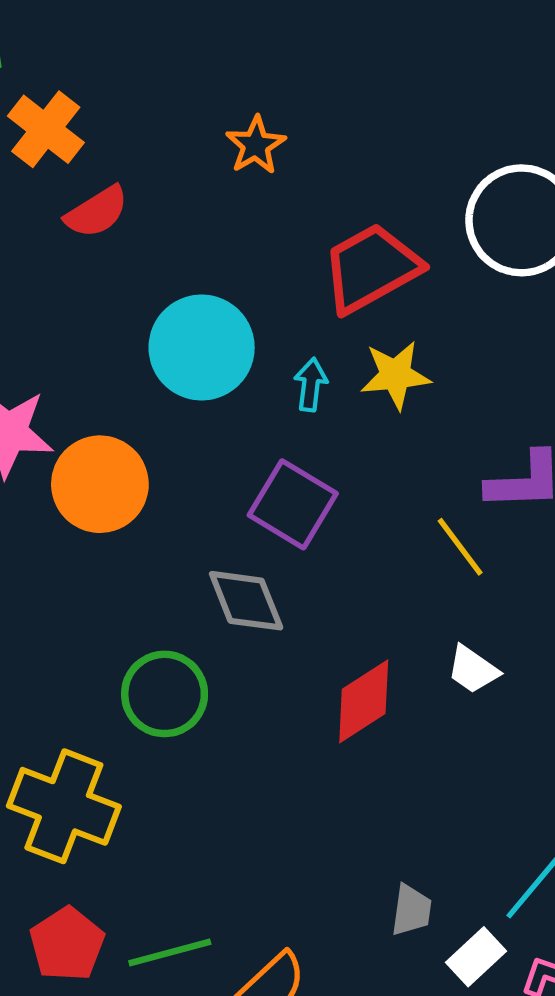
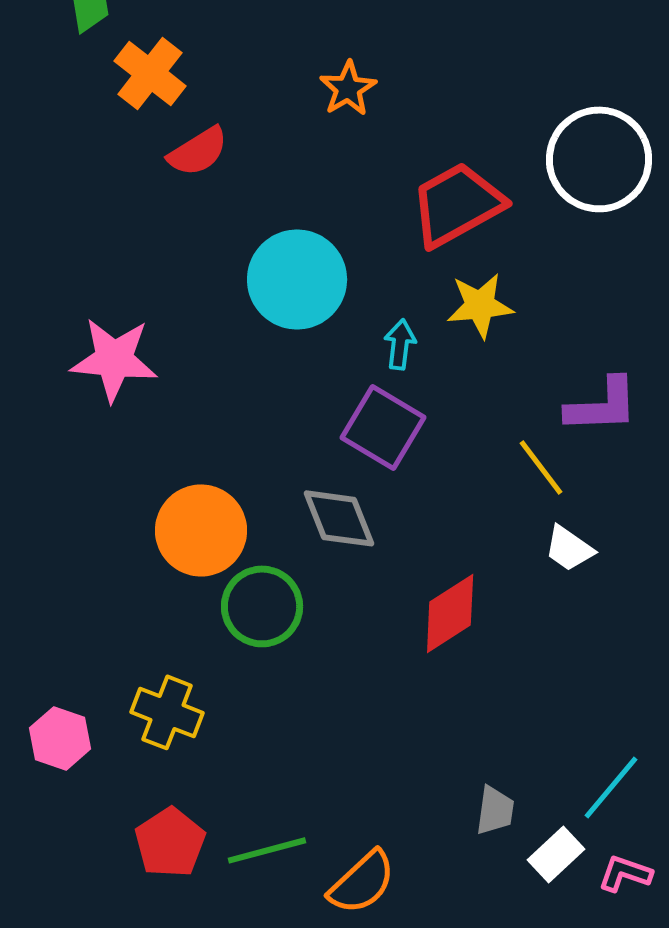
cyan arrow: (311, 385) -> (400, 344), moved
orange circle: (100, 484) -> (201, 530), moved
white trapezoid: (473, 670) -> (569, 548), moved
yellow cross: (64, 806) -> (167, 712), size x0.7

